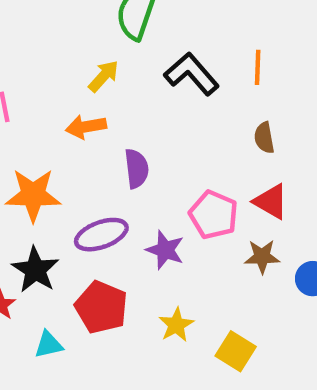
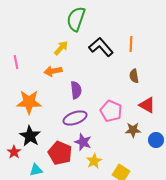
red triangle: (271, 202) -> (147, 105), moved
purple ellipse: (101, 235) -> (75, 118), moved
purple star: (165, 250) -> (83, 142), moved

